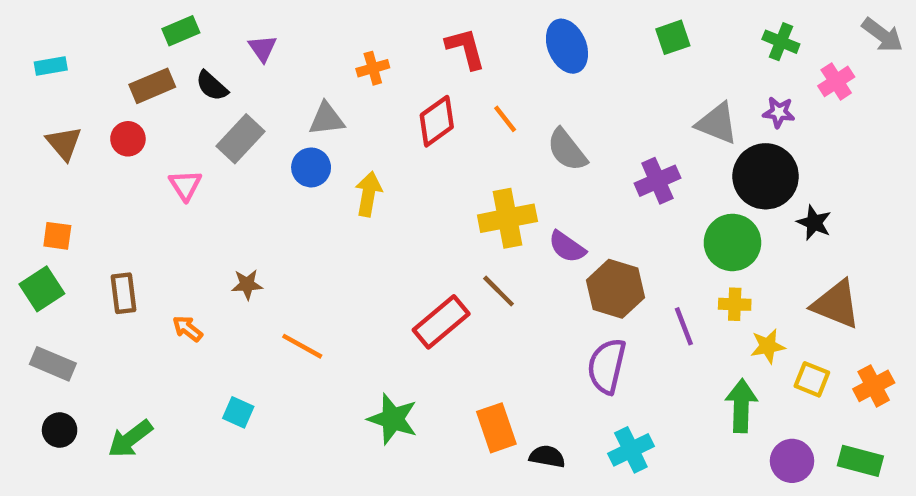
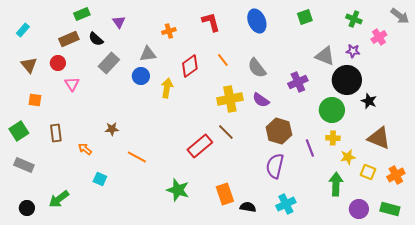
cyan rectangle: (51, 66) -> (23, 30), turned -40
orange line: (505, 119) -> (223, 60), moved
red diamond: (437, 121) -> (190, 66), moved
pink triangle: (185, 185) -> (72, 84), moved
orange square: (57, 236) -> (35, 100), moved
purple semicircle: (567, 247) -> (261, 100), moved
cyan square: (238, 412) -> (100, 179), moved
black circle: (60, 430) -> (27, 208), moved

